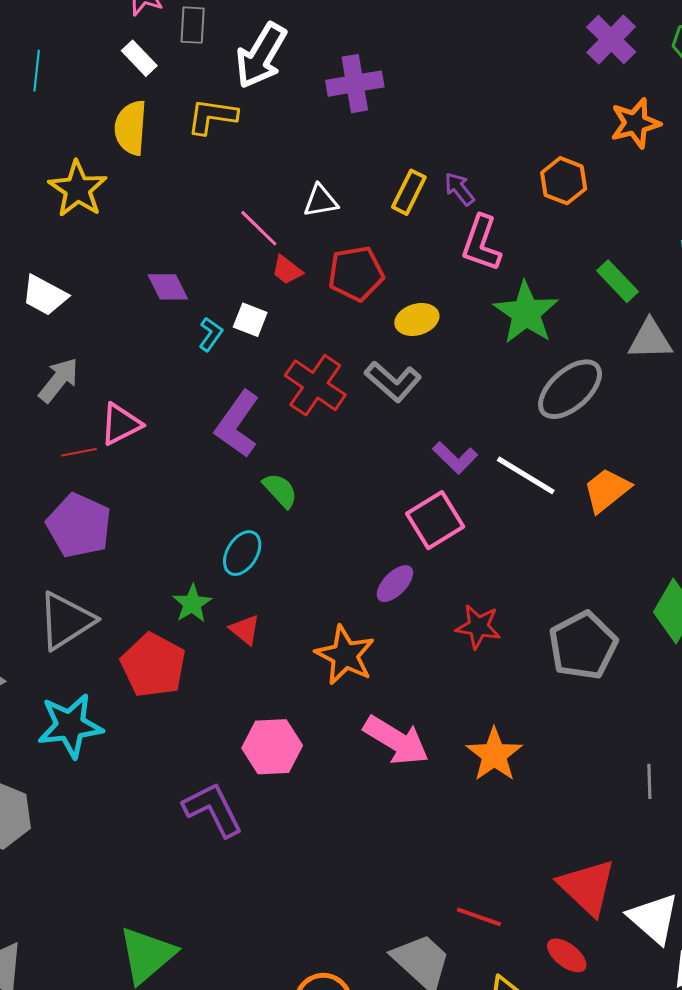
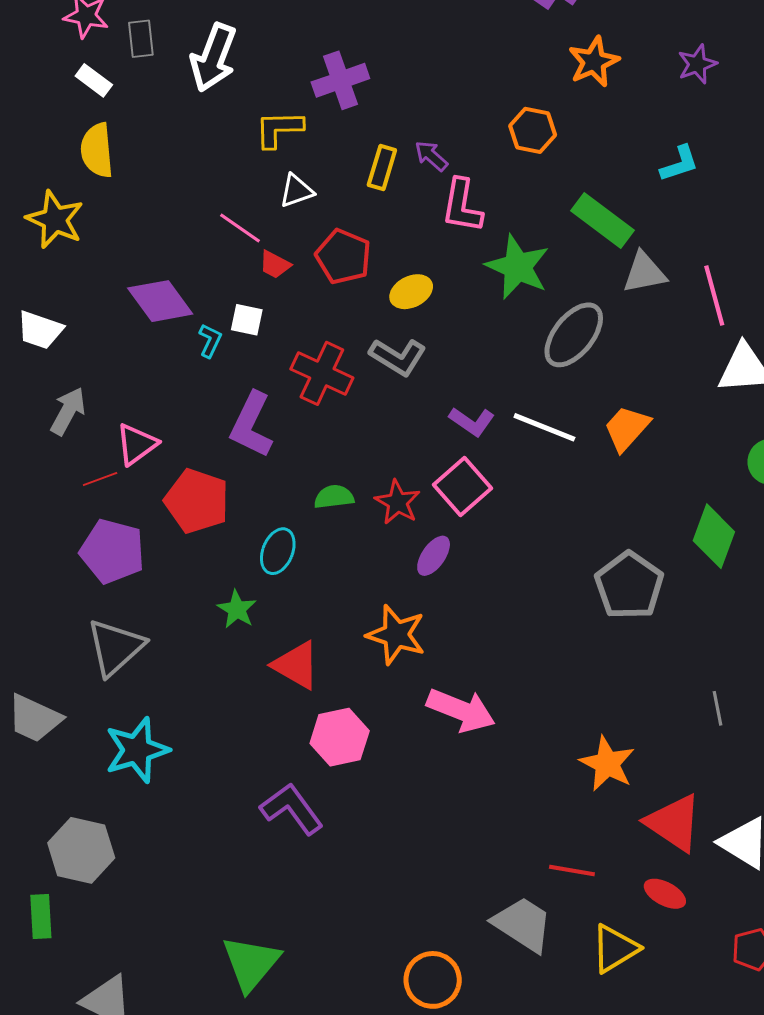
purple cross: (355, 84) -> (340, 80), moved
yellow L-shape: (212, 116) -> (279, 129), moved
red pentagon: (356, 274) -> (343, 257), turned -30
green rectangle: (617, 281) -> (602, 220), size x1.4
purple diamond: (168, 287) -> (160, 301), size x1.5
green semicircle: (280, 490) -> (334, 497), moved, turned -45
red star: (478, 627) -> (398, 502), moved, turned 30
red triangle: (245, 630) -> (296, 665), moved, size x1.6
red pentagon: (153, 665) -> (197, 501), moved
orange star: (494, 755) -> (607, 764), moved

